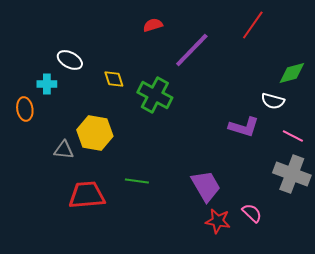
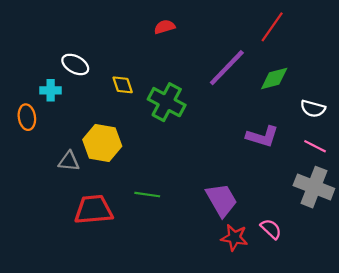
purple line: (192, 50) -> (227, 68), moved
green diamond: (292, 73) -> (274, 78), moved
white semicircle: (273, 101) -> (313, 109), moved

